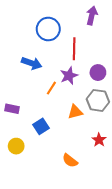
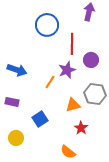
blue arrow: (32, 63) -> (17, 70), moved
purple circle: (98, 73) -> (91, 60), moved
red star: (99, 140) -> (81, 128), moved

